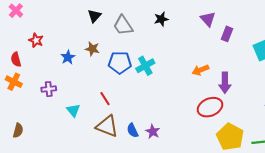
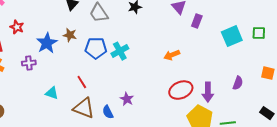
blue star: (68, 57) -> (47, 43), size x1.5
purple arrow: (225, 83) -> (208, 92), moved
purple cross: (49, 89) -> (29, 63), moved
cyan triangle: (73, 110) -> (52, 93), turned -32
purple star: (153, 132) -> (127, 99), moved

